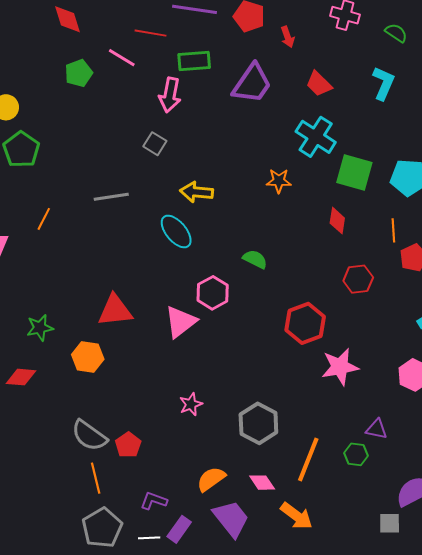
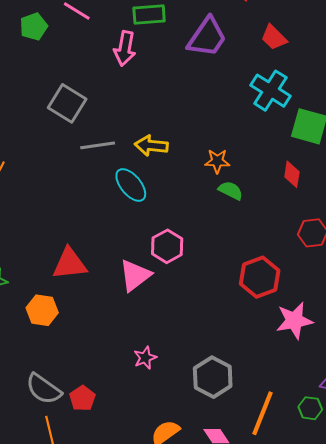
gray square: (155, 144) -> (67, 103), moved, size x1.6
orange star: (279, 181) -> (217, 161), moved
gray line: (111, 197) -> (98, 145), moved
green semicircle: (255, 259) -> (231, 190), moved

